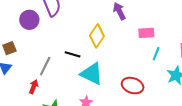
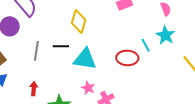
cyan line: (156, 54) -> (146, 45), moved, turned -32
gray line: (45, 66) -> (36, 51), moved

